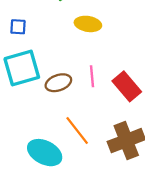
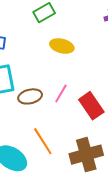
pink line: (92, 76) -> (61, 94), turned 30

